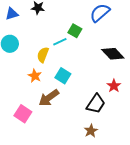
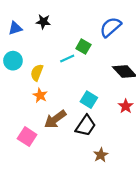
yellow semicircle: (43, 55) -> (37, 73), moved
cyan square: (63, 76) -> (89, 100), moved
black trapezoid: (96, 104) -> (86, 126), moved

